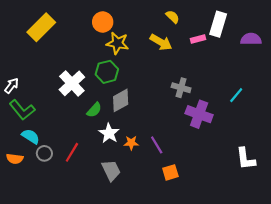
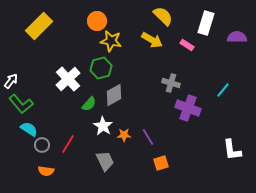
yellow semicircle: (173, 17) -> (163, 16), size x1.5
pink rectangle: (198, 39) -> (187, 45), moved, turned 48
orange semicircle: (15, 159) -> (46, 171), moved

